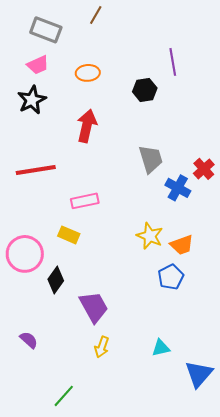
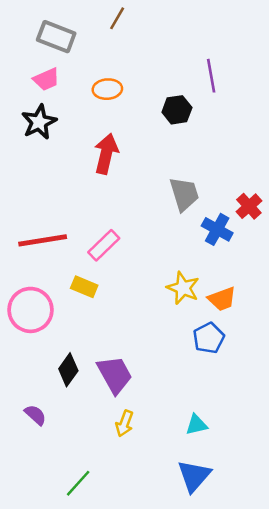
red line: (36, 170) -> (43, 240), moved
pink rectangle: (85, 201) -> (104, 245), turned -32
black diamond: (56, 280) -> (68, 370), moved
blue triangle: (199, 374) -> (194, 476), moved

